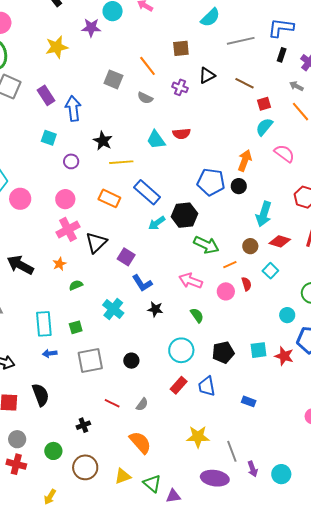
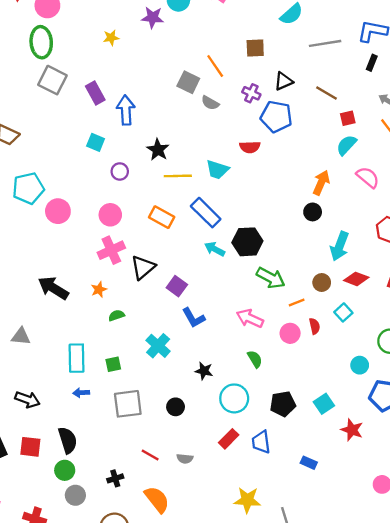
yellow star: (57, 47) -> (111, 38), size x0.6
gray square: (113, 79) -> (188, 82), moved
cyan trapezoid: (156, 140) -> (217, 170), moved, turned -40
blue pentagon: (211, 182) -> (276, 117), moved
cyan arrow: (157, 223) -> (215, 249), turned 60
black star: (155, 309) -> (204, 371), moved
cyan square: (259, 350) -> (324, 404), turned -30
red star: (284, 356) -> (352, 430), moved
gray semicircle: (142, 404) -> (185, 459), turned 56
gray circle: (17, 439) -> (75, 495), moved
orange semicircle: (140, 442) -> (157, 499), moved
green circle: (53, 451) -> (65, 470), moved

